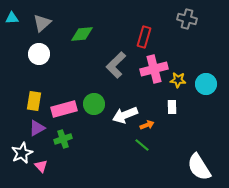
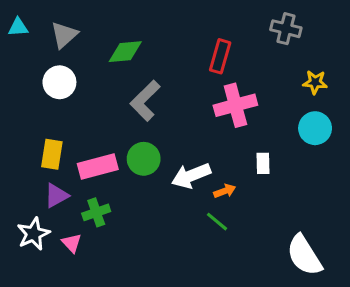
gray L-shape: (116, 65) -> (145, 101), moved
yellow star: (178, 80) -> (315, 82), moved
pink triangle: (41, 166) -> (72, 243), moved

